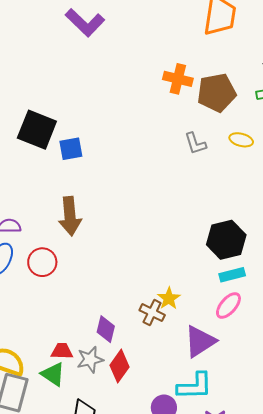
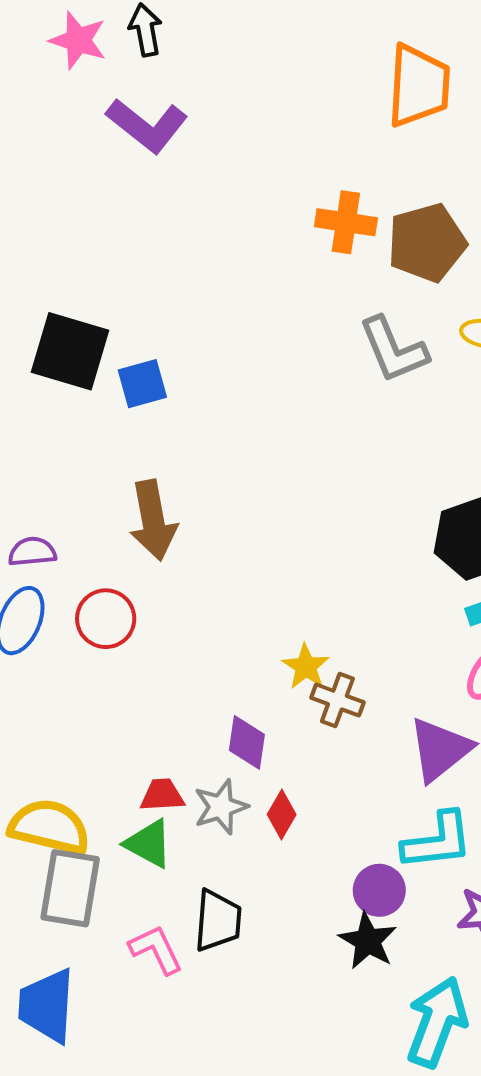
gray L-shape: (195, 143) -> (393, 350), size x1.5
yellow star: (169, 298) -> (306, 667), moved
red diamond: (120, 366) -> (282, 815), size x0.7

